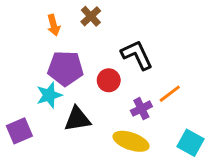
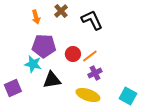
black L-shape: (137, 55) -> (92, 20), moved
orange line: (170, 94) -> (90, 56), moved
cyan star: (49, 95) -> (33, 64), turned 30

